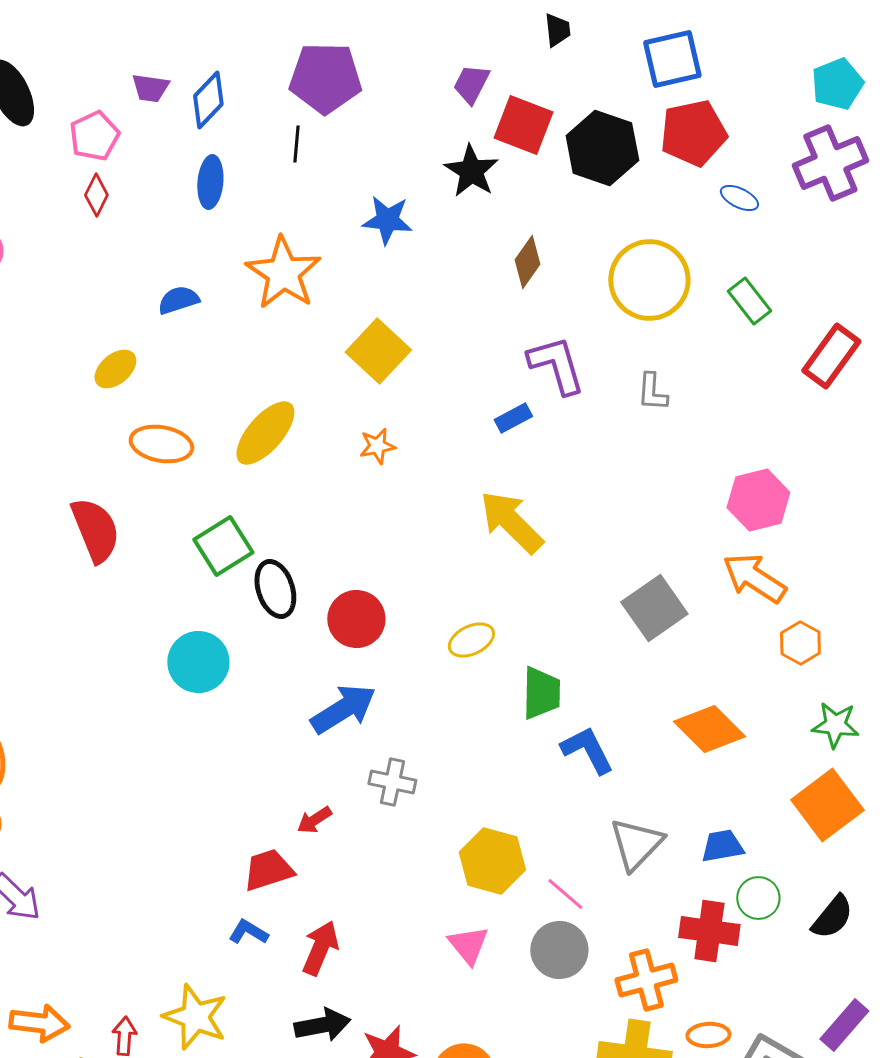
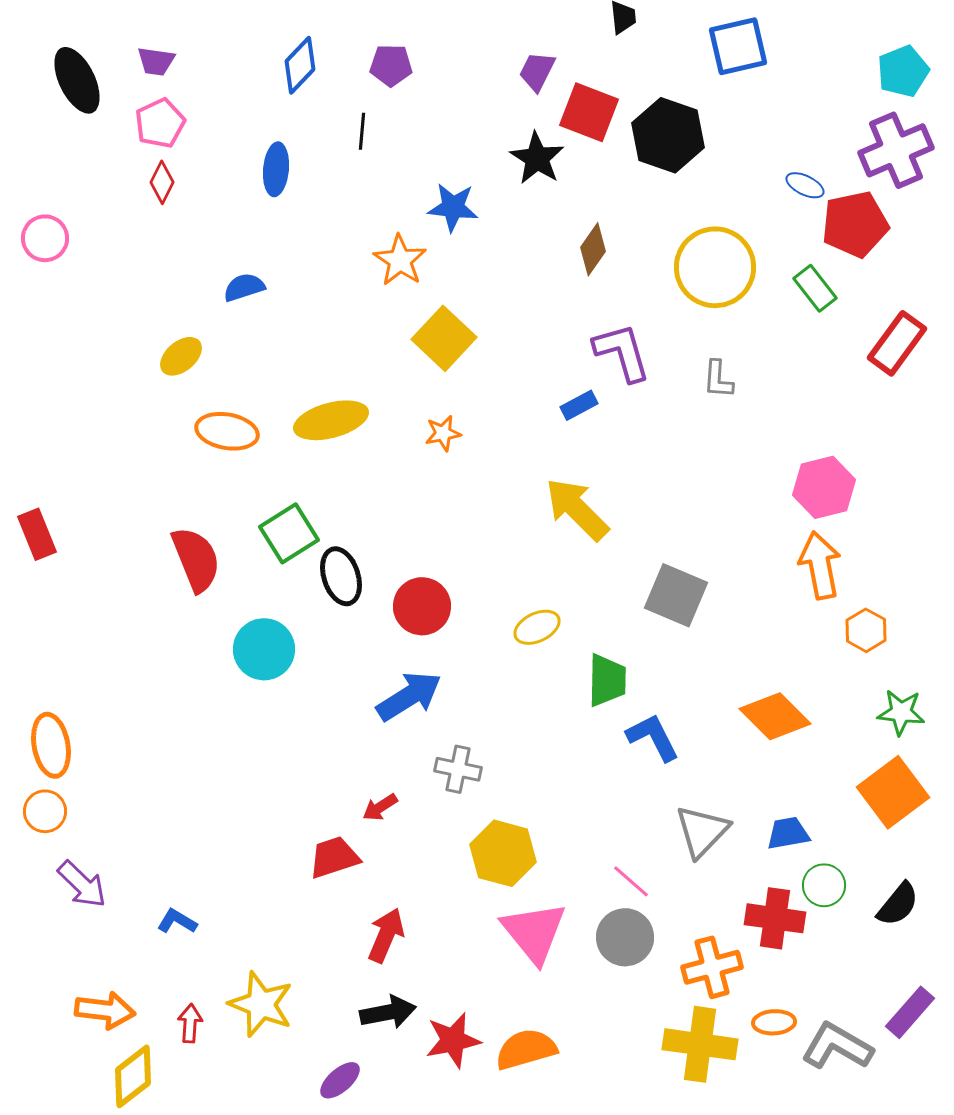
purple pentagon: (325, 78) -> (391, 65), size x0.6
purple trapezoid: (150, 88) -> (156, 61), moved
blue diamond: (208, 100) -> (300, 65), moved
red pentagon: (693, 133) -> (855, 224), moved
orange star: (283, 273) -> (400, 260), moved, size x0.7
yellow ellipse: (265, 433) -> (331, 420), turned 34
red semicircle: (95, 530) -> (196, 559), moved
orange arrow: (754, 578) -> (820, 565), turned 46
gray square: (654, 608) -> (676, 595), moved, turned -32
yellow hexagon: (492, 861) -> (503, 853), moved
blue L-shape: (248, 932) -> (177, 921), moved
pink triangle: (468, 945) -> (534, 932), size x1.6

